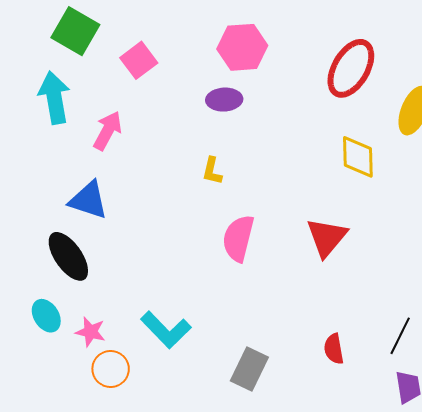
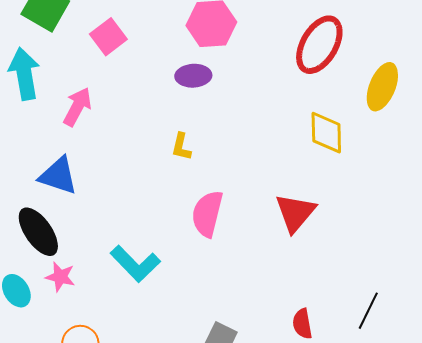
cyan L-shape: (166, 330) -> (135, 264), moved
pink star: (90, 332) -> (60, 277), moved

